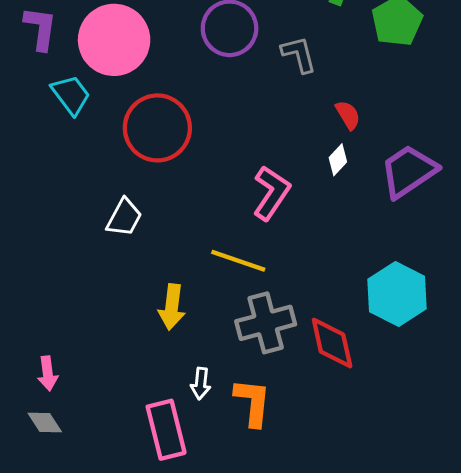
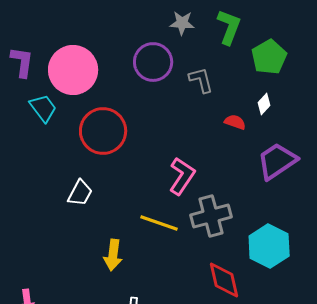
red semicircle: (348, 115) -> (235, 122), turned -40
white diamond: (338, 160) -> (264, 104), moved
gray cross: (266, 323) -> (211, 216), moved

